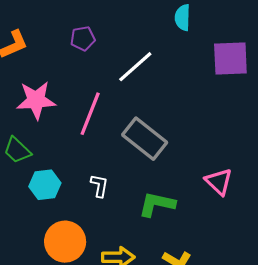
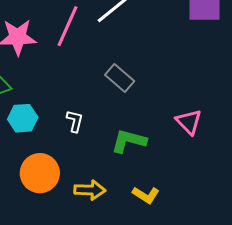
pink line: (90, 114) -> (68, 26), moved
gray rectangle: (145, 139) -> (120, 78), size x0.7

